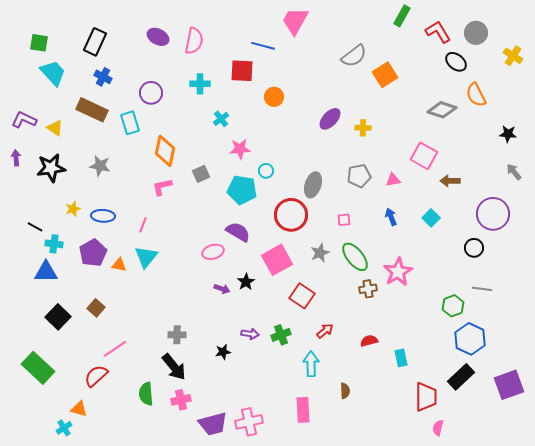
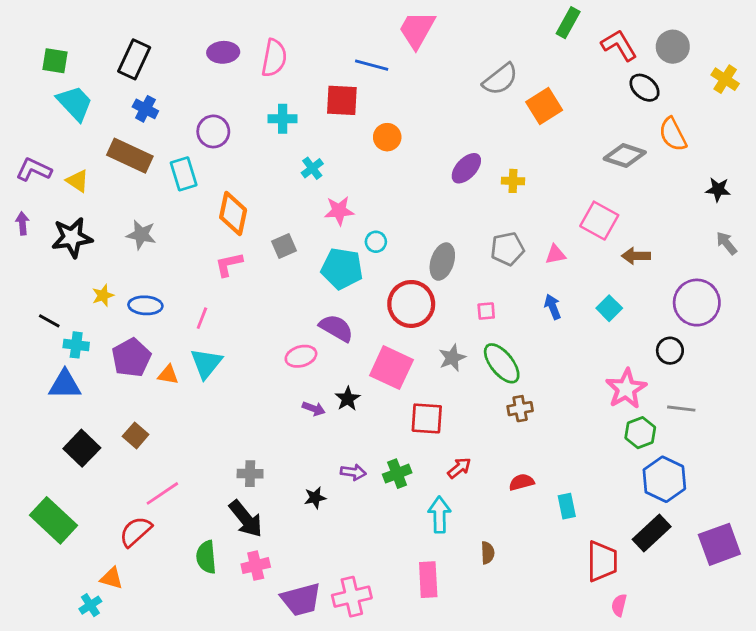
purple ellipse: (158, 37) -> (223, 52), turned -30
pink square: (277, 260) -> (391, 368), turned -36
pink star: (398, 272) -> (626, 389), moved
red square: (302, 296) -> (427, 418), turned -30

